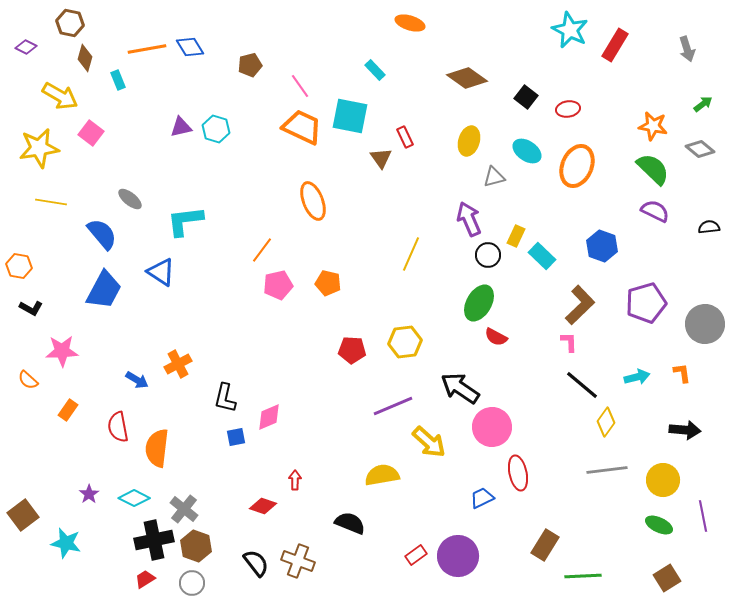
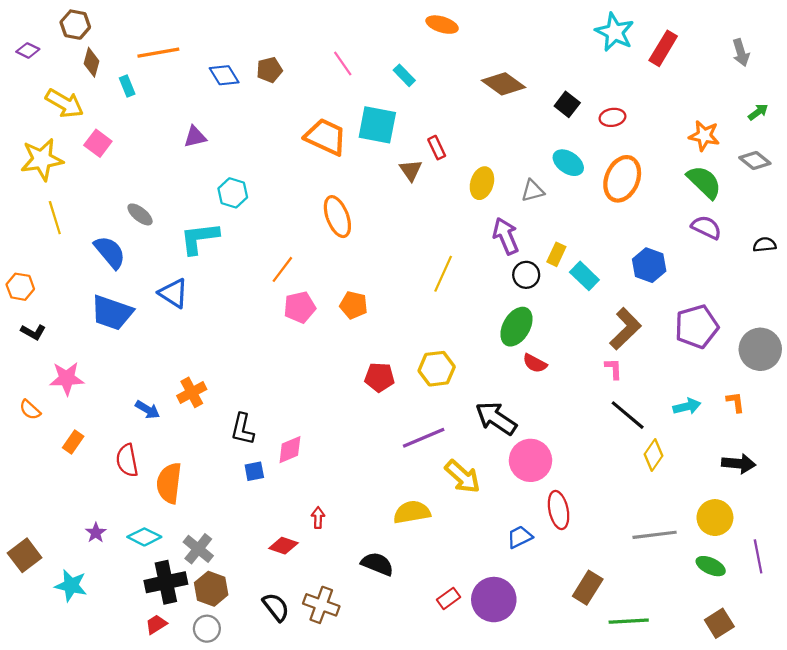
blue diamond: (190, 47) -> (224, 75), moved
pink line: (300, 86) -> (343, 63), moved
cyan hexagon: (216, 129) -> (233, 193), moved
yellow ellipse: (469, 141) -> (482, 183), moved
yellow line: (51, 202) -> (55, 218), turned 64
blue trapezoid: (104, 290) -> (112, 313), turned 81
gray line: (607, 470) -> (655, 535), moved

